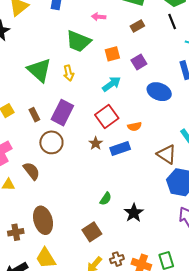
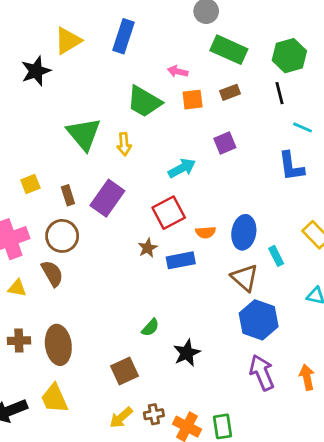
orange square: (112, 54) -> (193, 100), moved
blue ellipse: (159, 92) -> (244, 232), moved, turned 70
brown circle: (51, 142) -> (62, 236), moved
brown cross: (16, 232) -> (19, 341), moved

